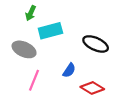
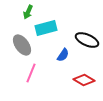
gray ellipse: (24, 49) -> (22, 45), turned 30
blue semicircle: (69, 70) -> (63, 55), moved

